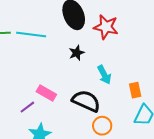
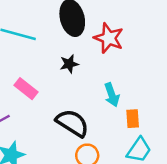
cyan arrow: (104, 75) -> (112, 95), moved
pink rectangle: (46, 93) -> (26, 89), moved

